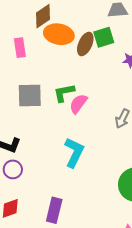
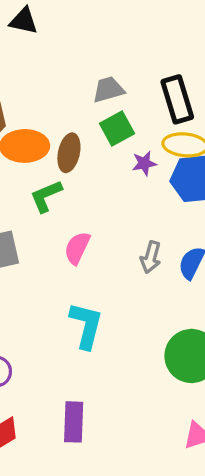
green square: (104, 37) -> (117, 129), moved
green L-shape: (64, 93) -> (46, 196), moved

